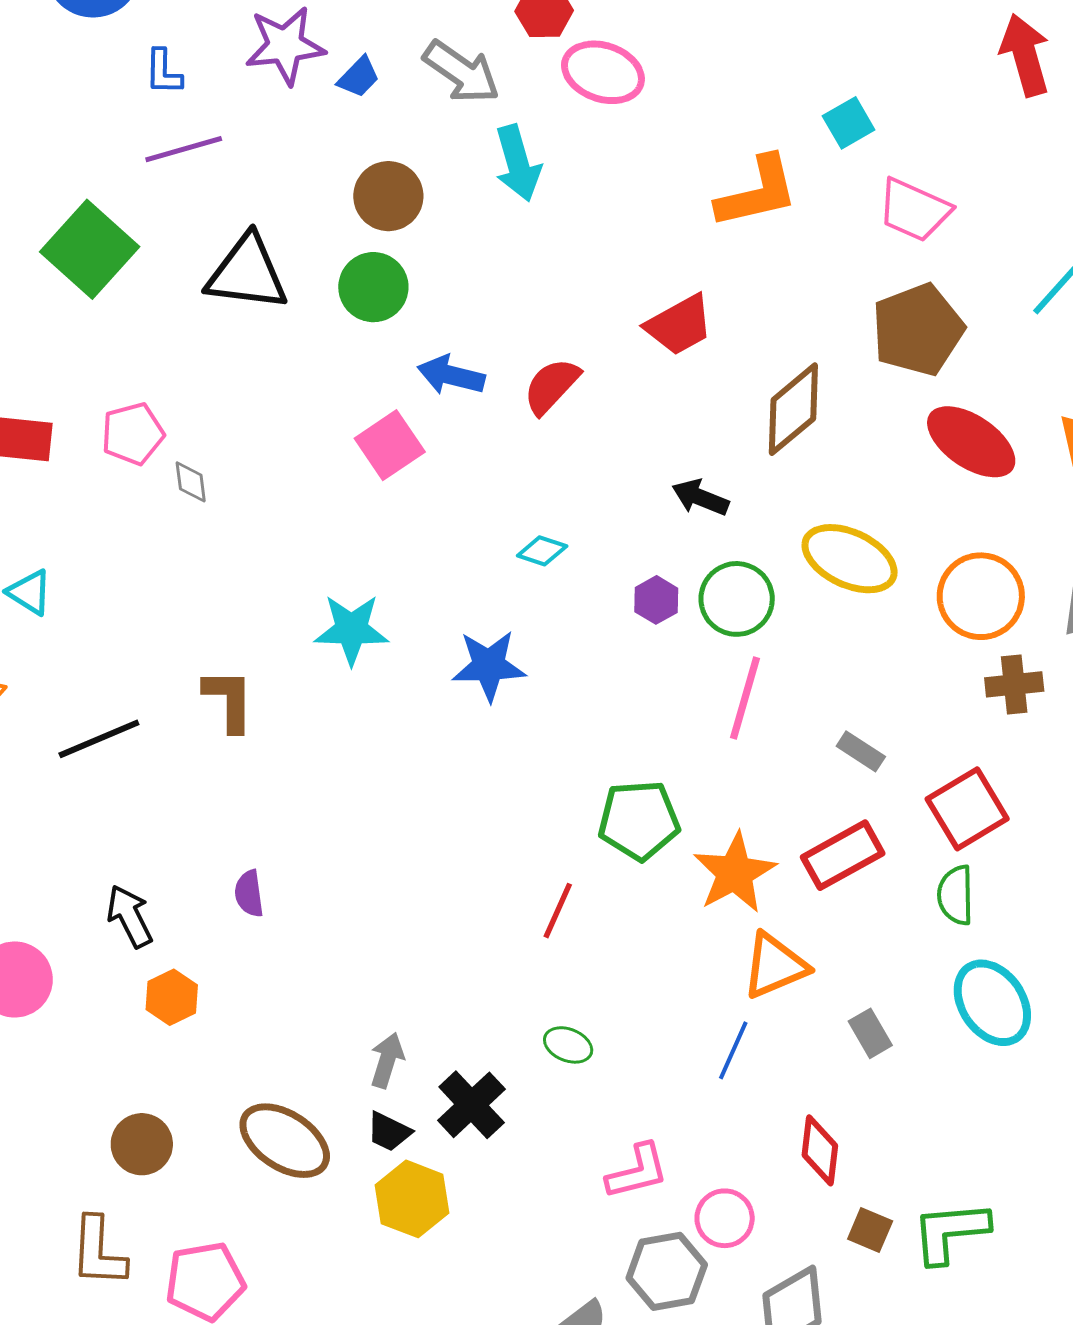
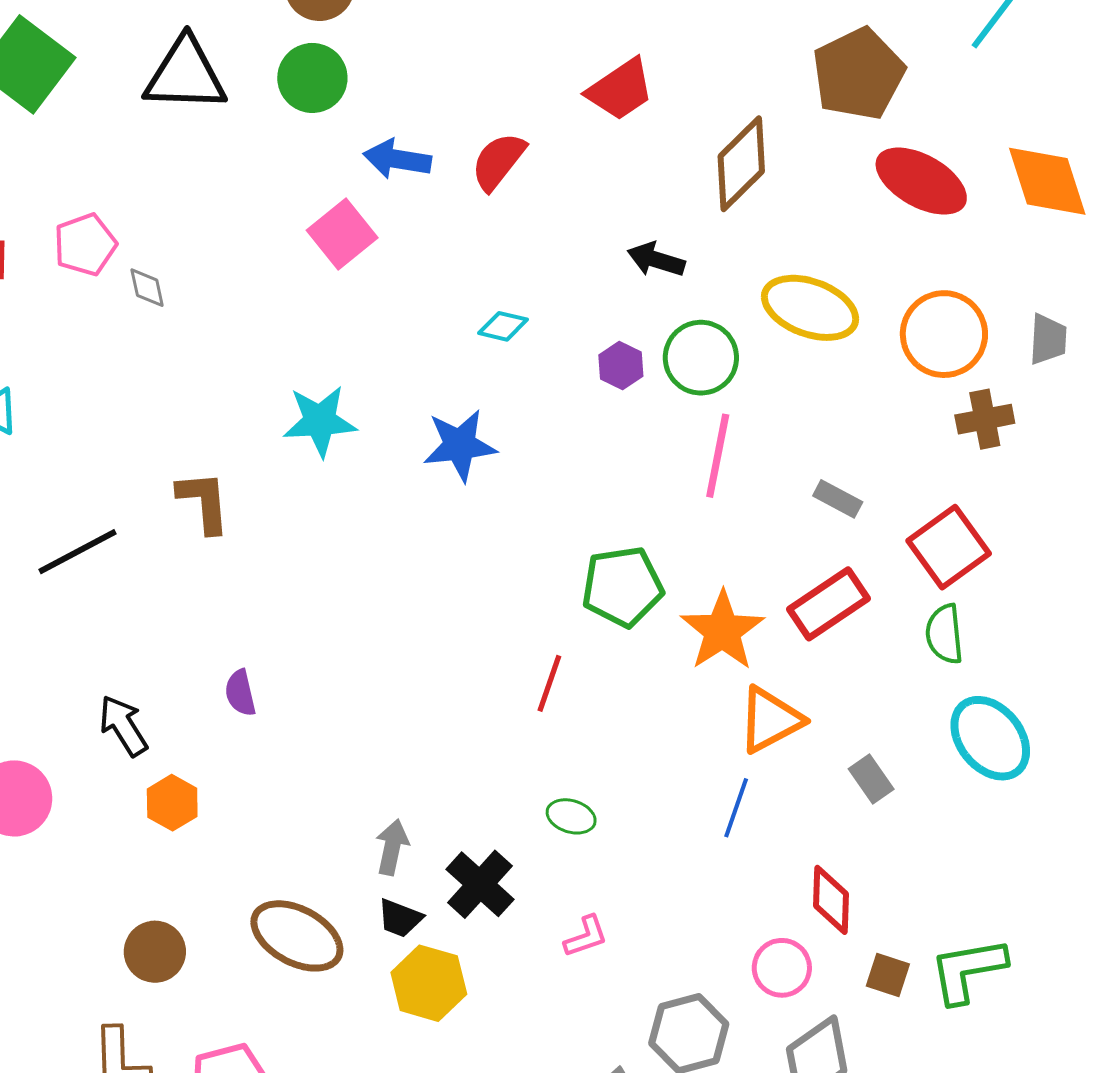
pink L-shape: (637, 1171) -> (586, 936), moved, size x0.7
pink circle: (725, 1218) -> (782, 968), moved

